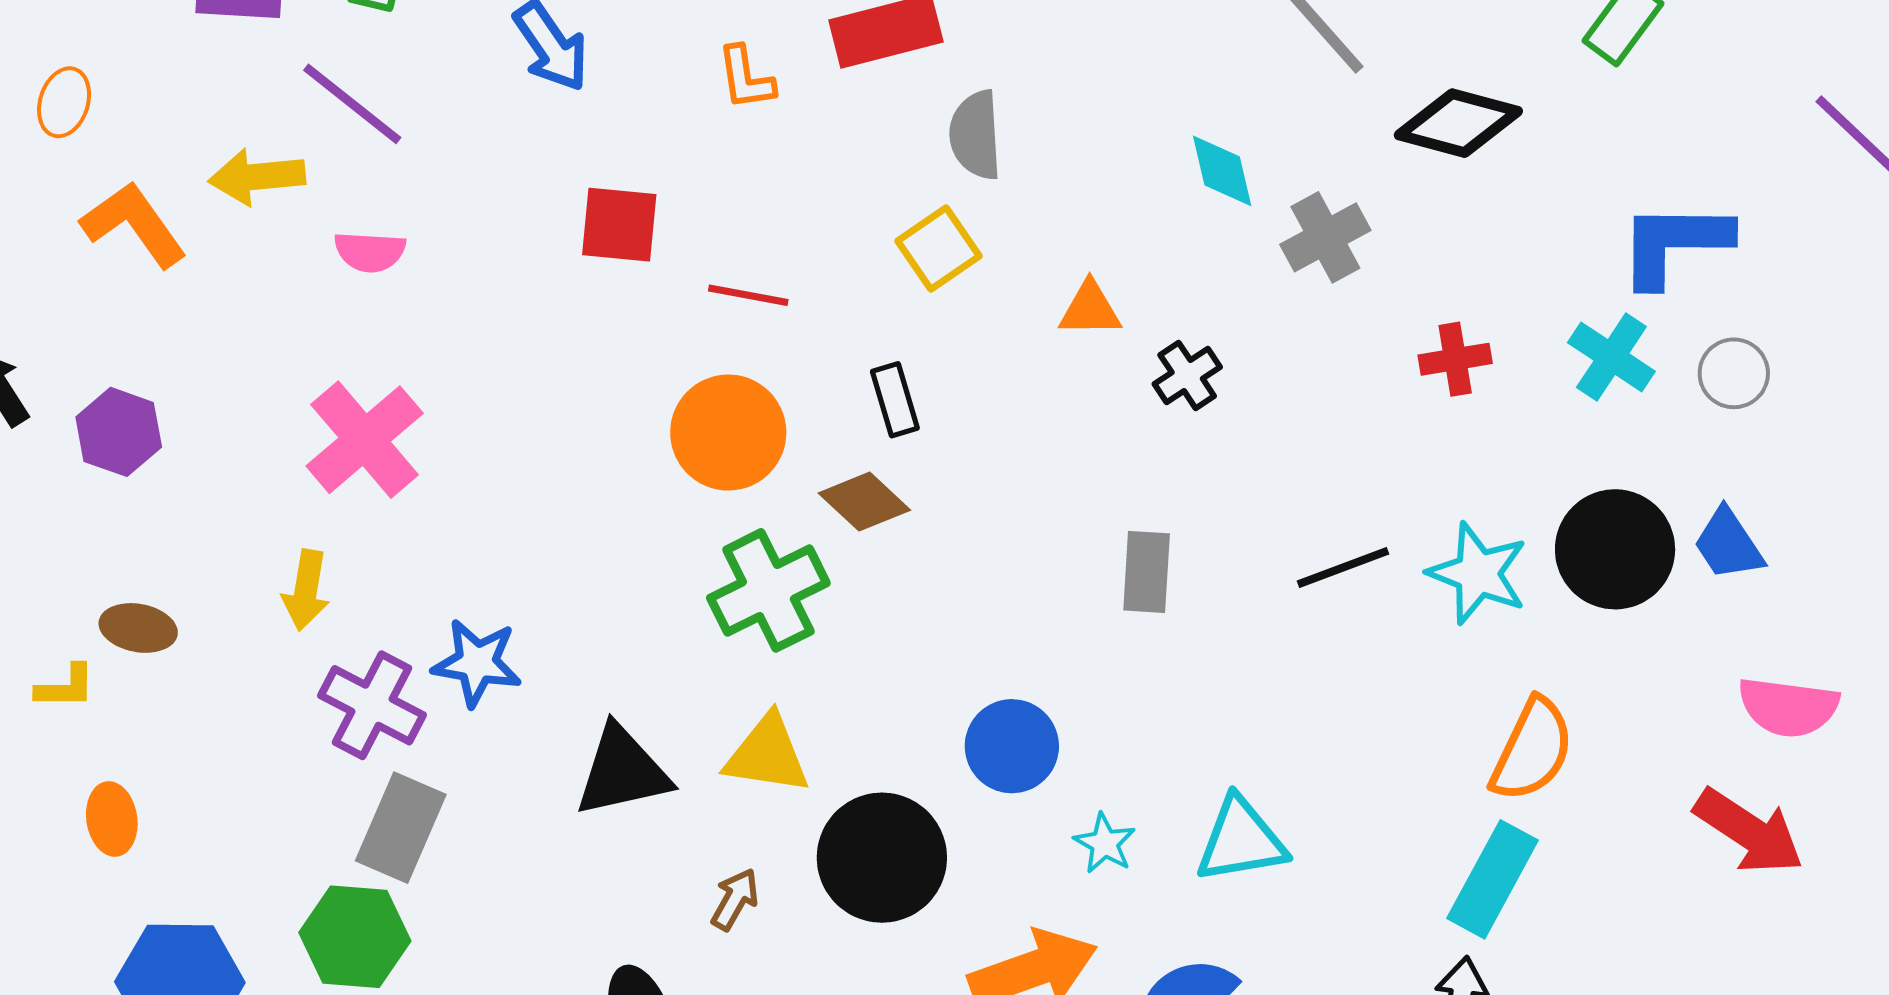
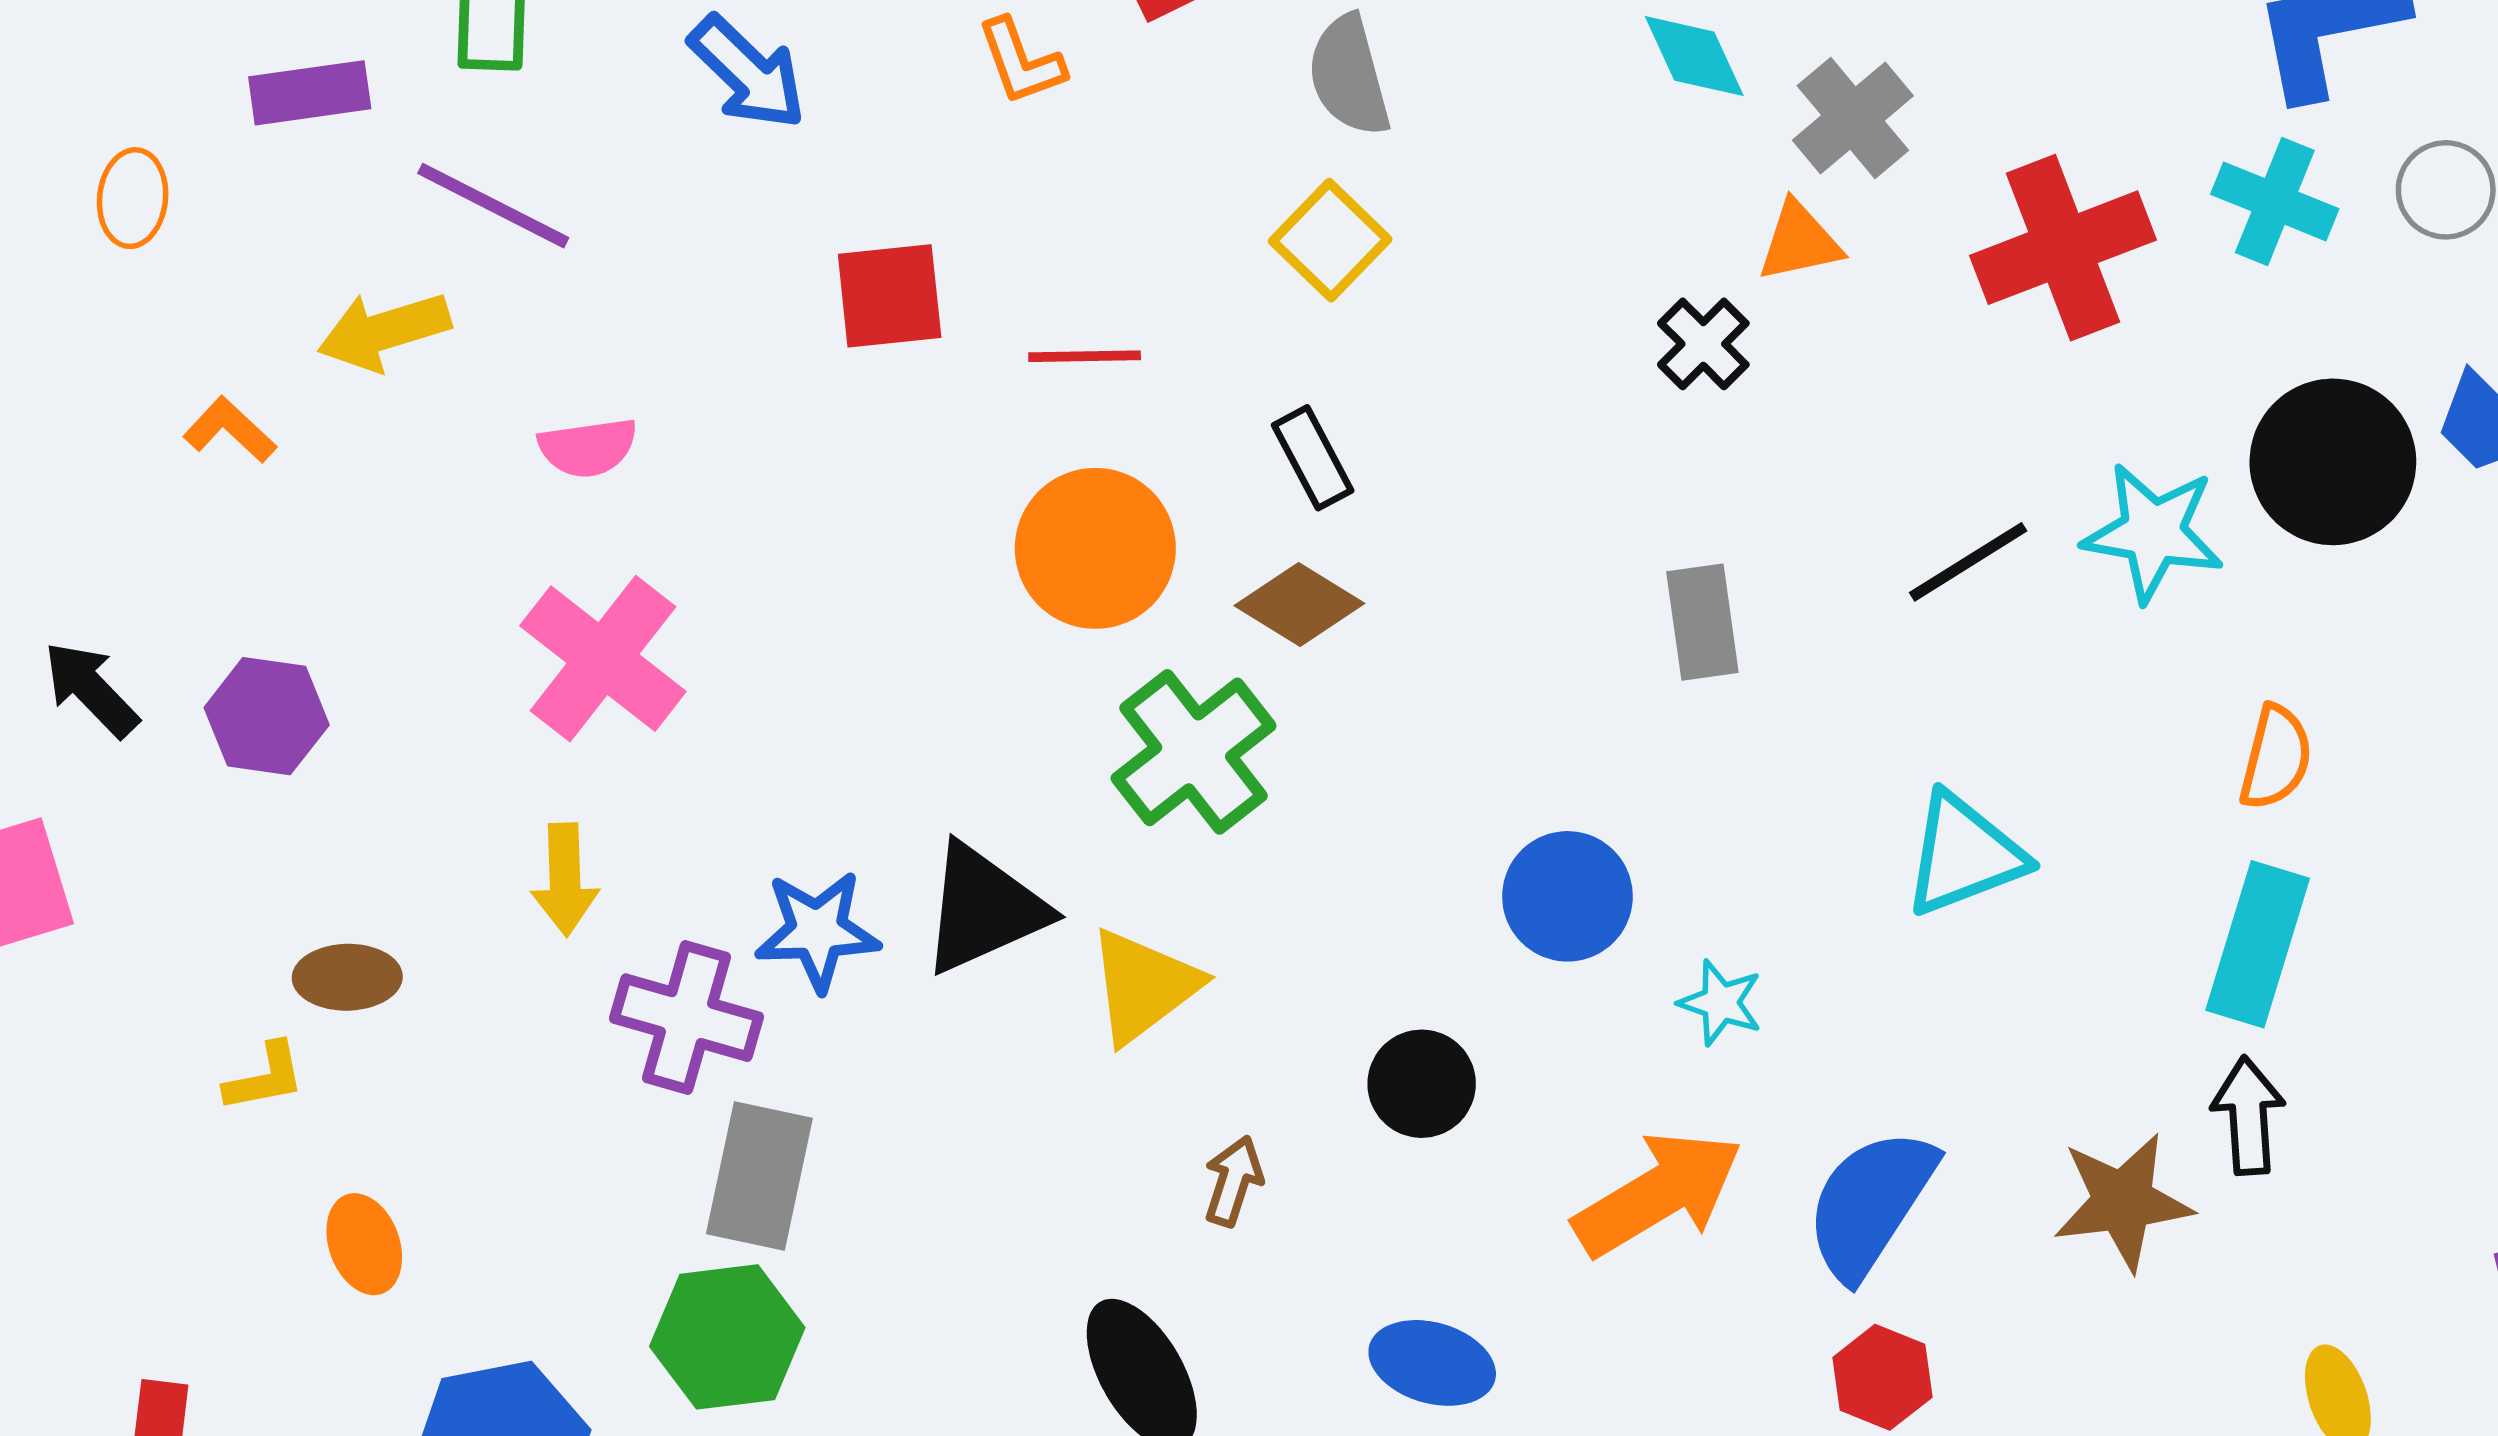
orange ellipse: (64, 102) -> (133, 198), moved
orange L-shape: (134, 224) -> (230, 430), size x0.6
pink semicircle: (370, 252) -> (588, 448), moved
orange triangle: (1090, 309) -> (1799, 242), moved
red cross: (1455, 359) -> (2063, 248), size x1.8
orange semicircle: (1532, 750) -> (2276, 757), size x0.7
yellow triangle: (767, 755) -> (1144, 986), moved, turned -34
black triangle: (622, 771) -> (984, 909), moved
cyan triangle: (1241, 840) -> (1964, 855), moved
black circle: (882, 858) -> (1422, 1084), size x0.6

